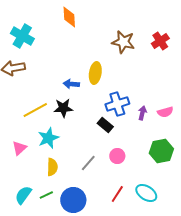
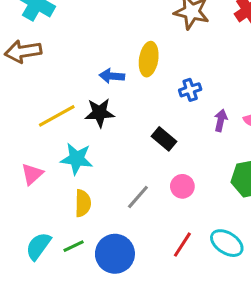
blue cross: (117, 104) -> (190, 90), moved, size x0.6
cyan star: (48, 138) -> (77, 159), turned 30

